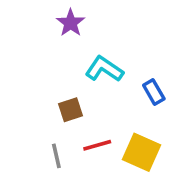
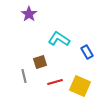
purple star: (71, 23) -> (29, 14), moved
gray line: (56, 156) -> (24, 76), moved

